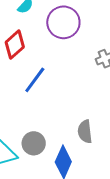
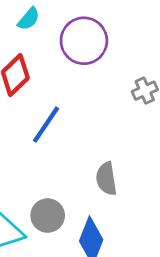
gray semicircle: (85, 132) -> (106, 179), moved

